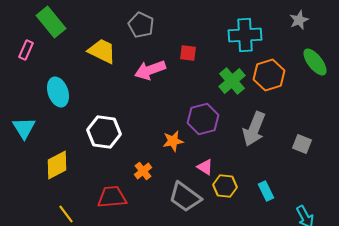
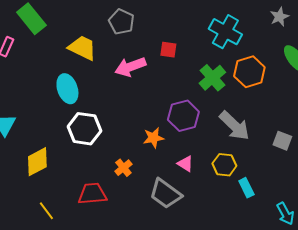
cyan cross: (245, 35) -> (225, 32), turned 32
cyan ellipse: (58, 92) -> (67, 89), moved
gray arrow: (254, 129) -> (234, 126), turned -68
yellow hexagon: (225, 186) -> (224, 165), moved

